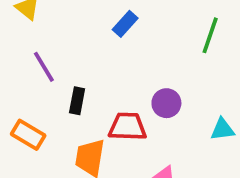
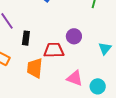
cyan triangle: (222, 129) -> (105, 48), turned -40

